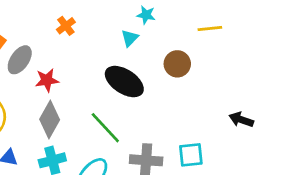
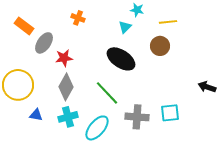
orange cross: (66, 26) -> (78, 18), turned -32
yellow line: (210, 29) -> (168, 22), moved

